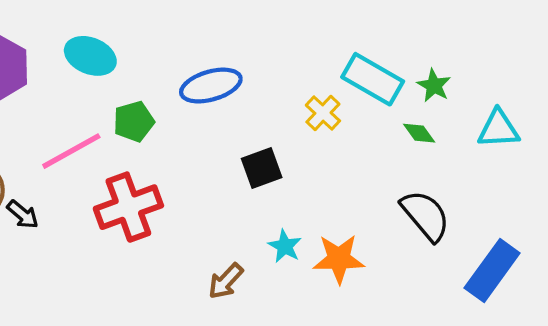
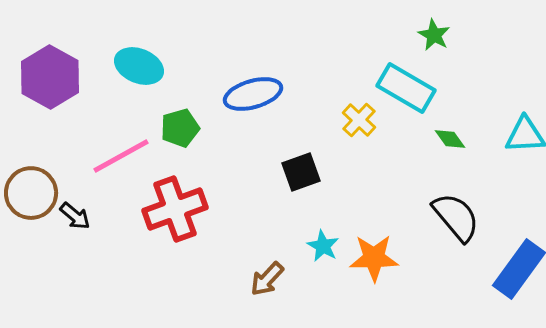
green star: (434, 86) -> (434, 35), moved

